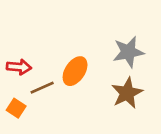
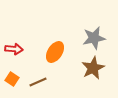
brown line: (42, 88) -> (38, 82), moved

